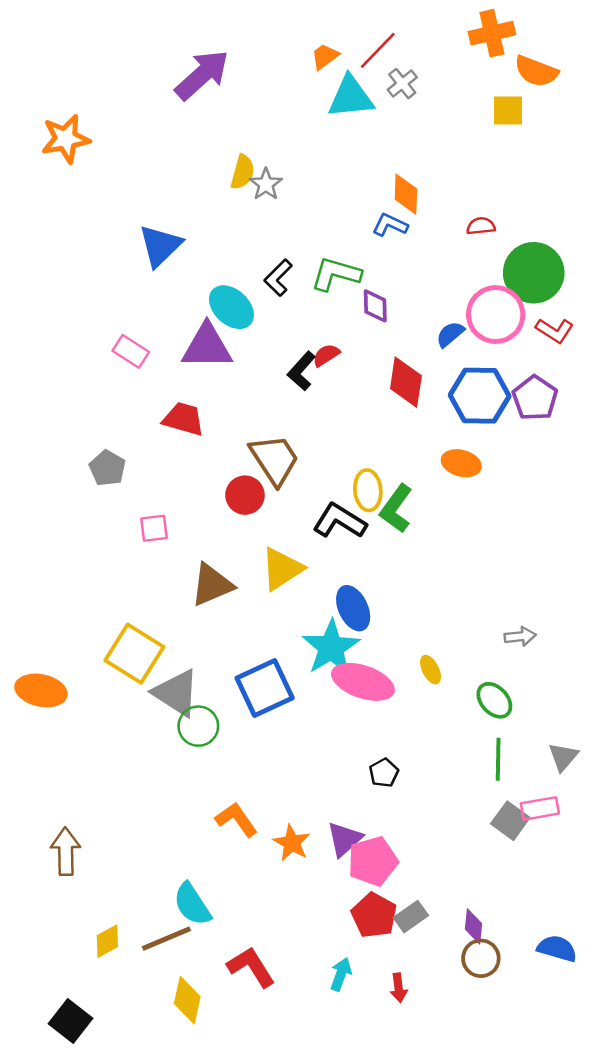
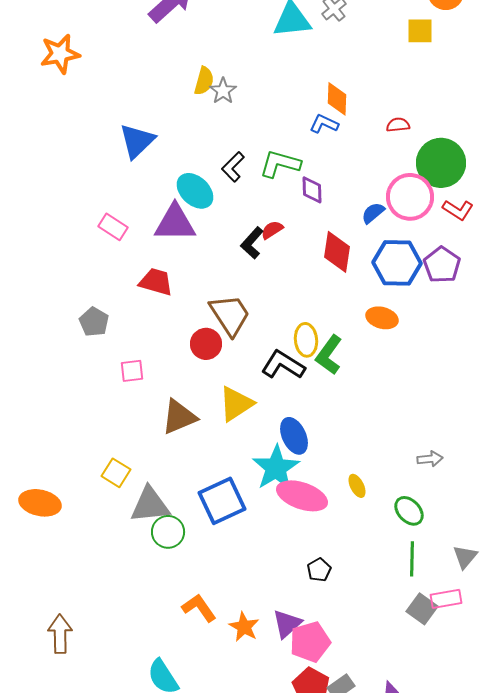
yellow square: (134, 654) -> (116, 473), size x0.6
gray triangle: (176, 693) -> (150, 505), turned -39

